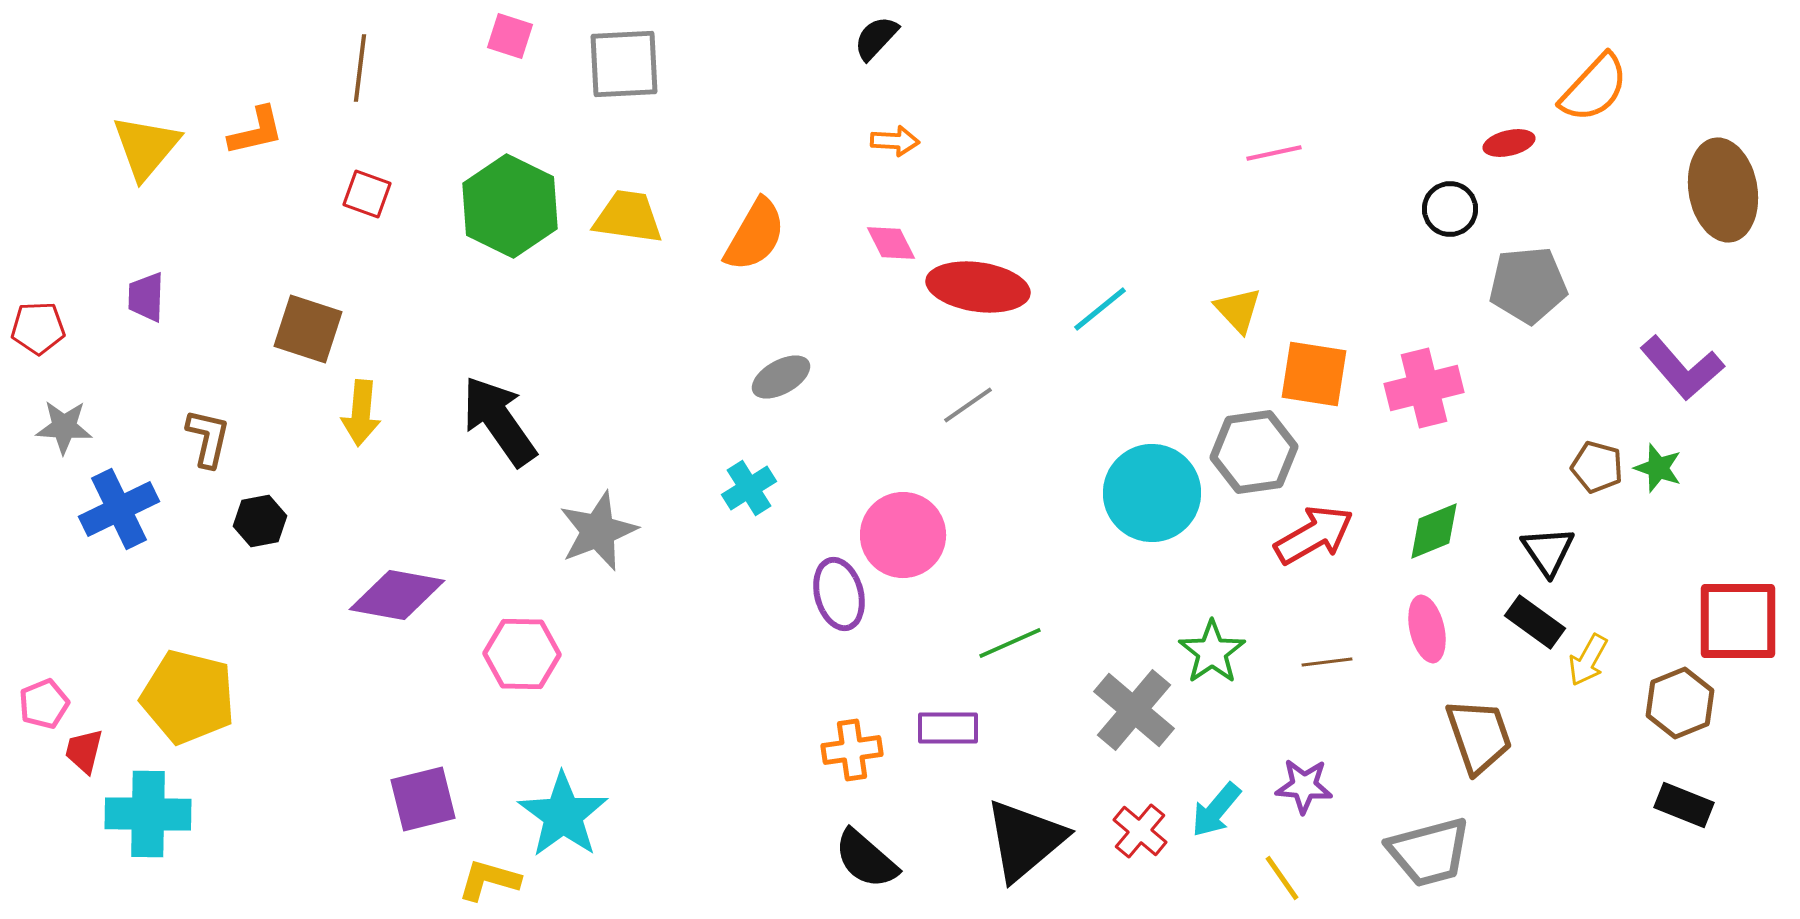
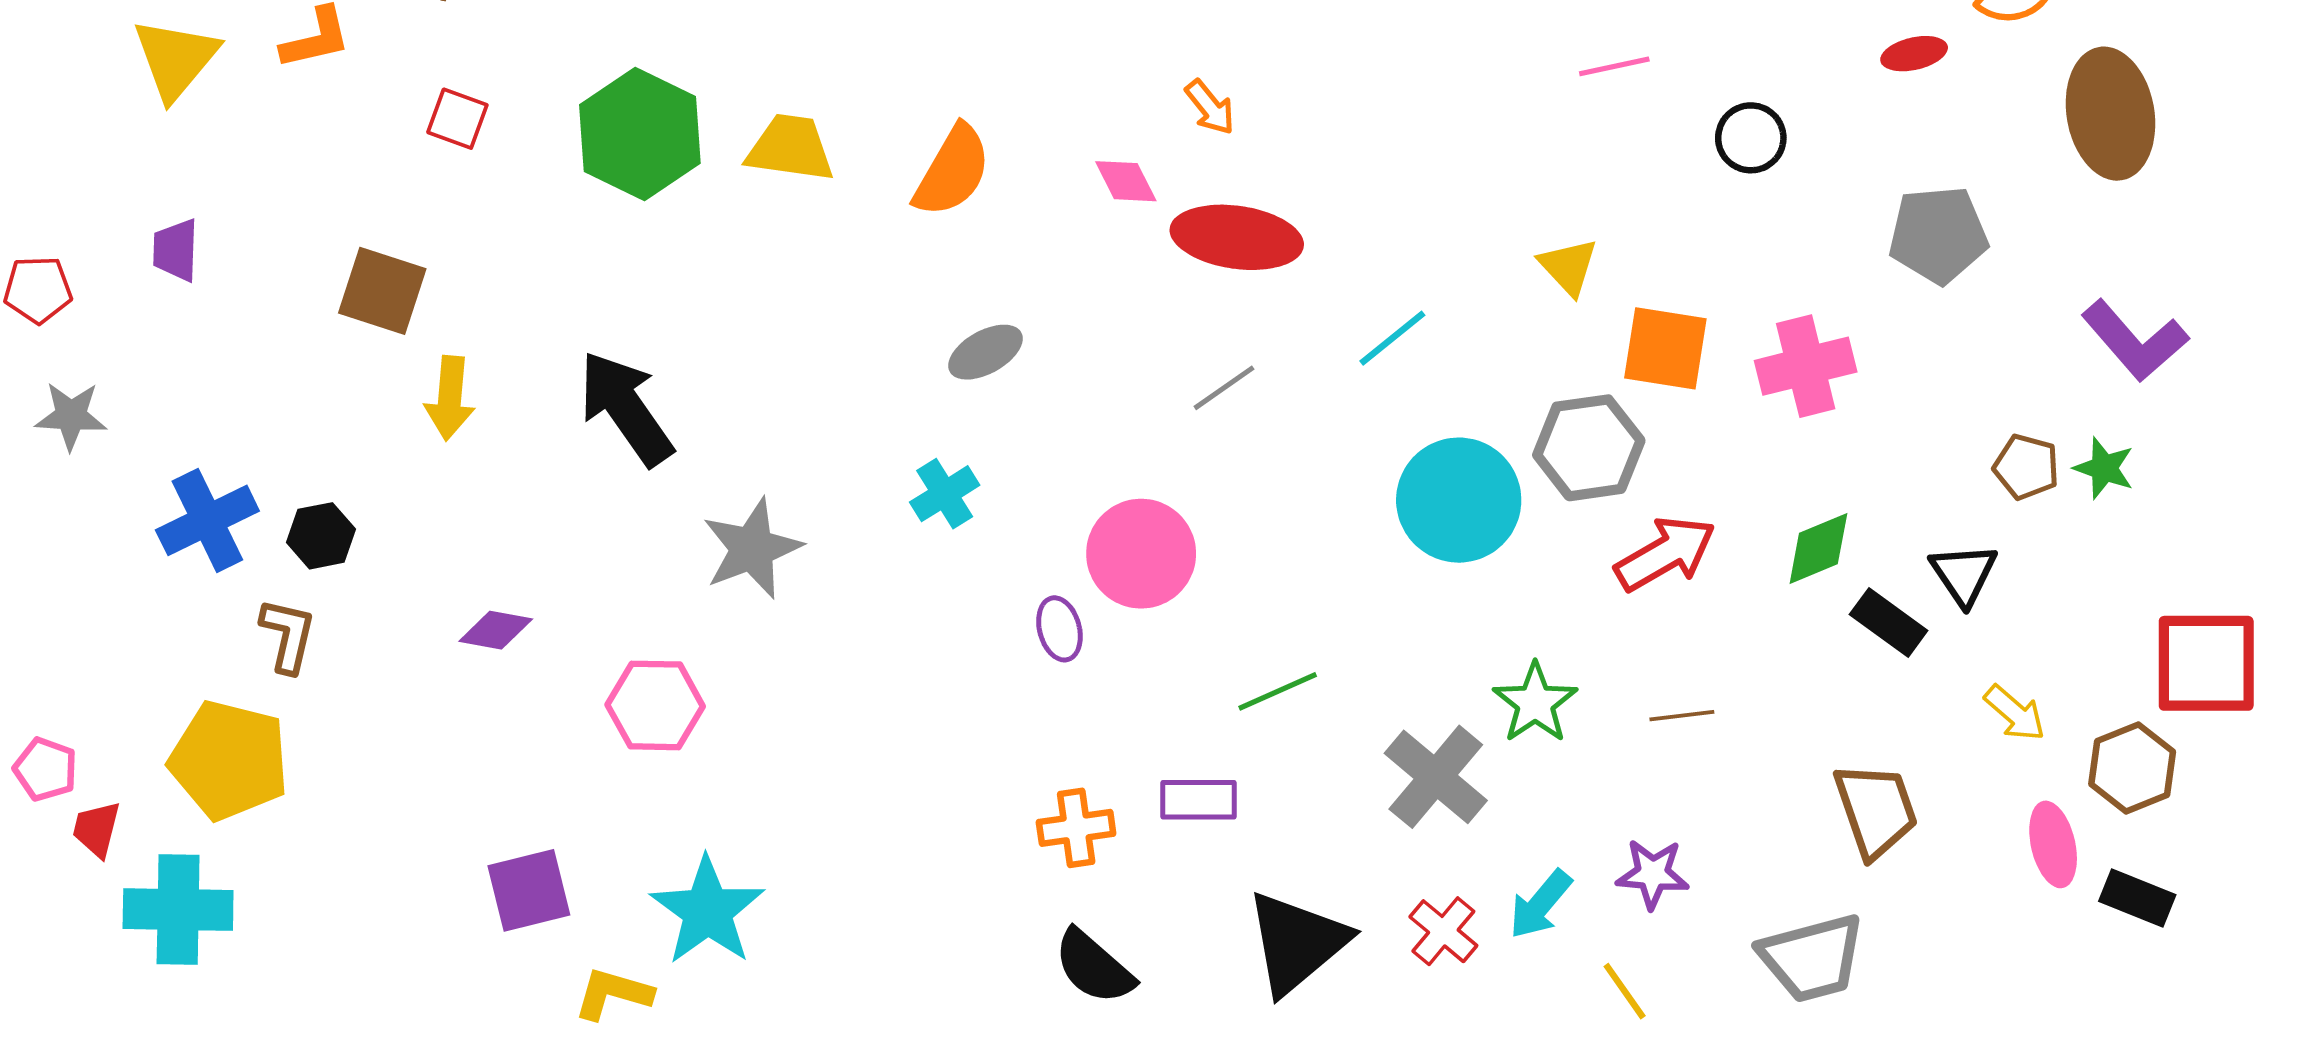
orange arrow: (895, 141) -> (1210, 107), moved, turned 48
brown ellipse: (1723, 190) -> (2110, 114), moved
black circle: (1450, 209) -> (1751, 138), moved
cyan line: (1100, 309) -> (1392, 338), moved
brown L-shape: (208, 438) -> (288, 635), moved
blue cross: (119, 509) -> (207, 520), moved
purple ellipse: (839, 594) -> (1059, 629), size x0.7
purple diamond: (397, 595) -> (496, 630), size x0.6
black rectangle: (1535, 622) -> (1889, 623), moved
pink ellipse: (1427, 629) -> (2053, 844), moved
yellow arrow: (1588, 660) -> (2015, 713), turned -78
pink pentagon: (44, 704) -> (45, 769), turned -30

